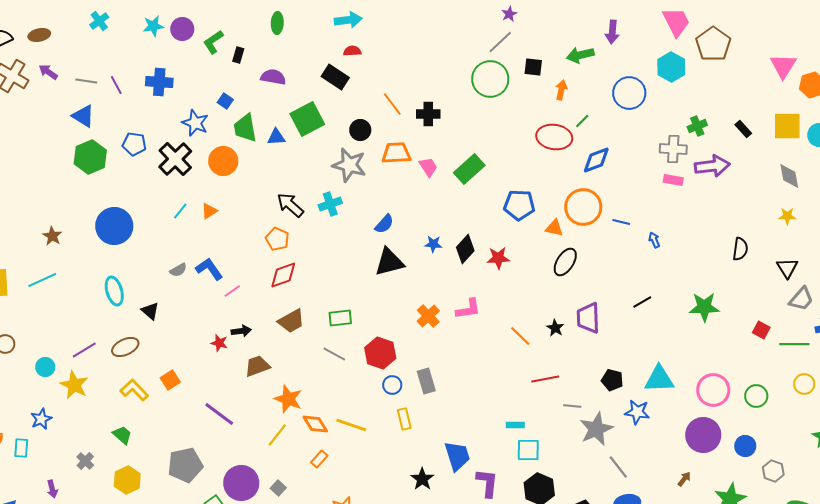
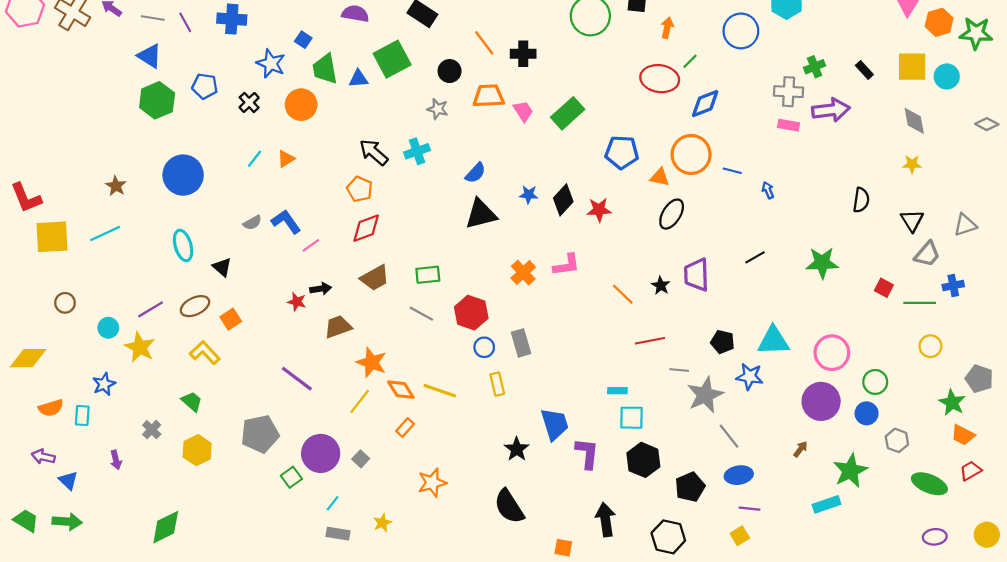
black cross: (175, 159) -> (249, 102), size x0.6
gray star: (349, 165) -> (438, 109), size x0.6
orange square: (170, 380) -> (231, 319), moved
green circle: (756, 396) -> (875, 382), moved

